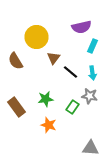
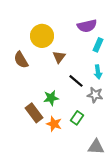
black line: (70, 72) -> (76, 81), moved
brown rectangle: (16, 107) -> (34, 113), moved
green rectangle: (72, 107) -> (77, 118), moved

